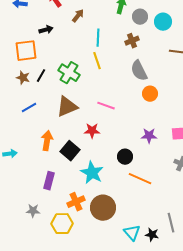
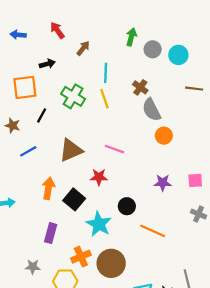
brown cross: (132, 41) -> (140, 87), moved, turned -32
green cross: (69, 73) -> (73, 96), moved
brown star: (23, 78) -> (13, 126), moved
black circle: (125, 157) -> (127, 206), moved

